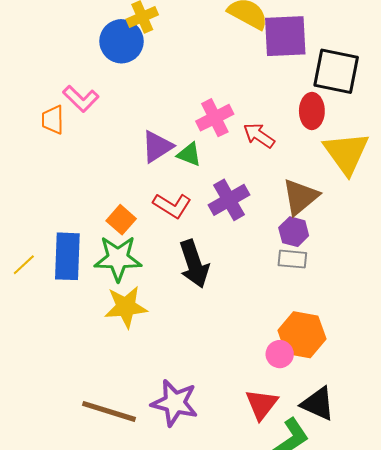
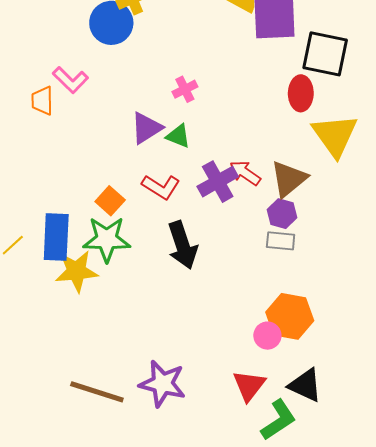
pink cross: (215, 118) -> (185, 89), moved, size x0.7
red arrow: (259, 135) -> (245, 173), moved
yellow star: (126, 307) -> (77, 271), moved

